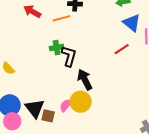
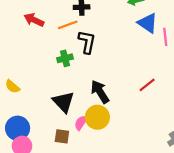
red line: (122, 49) -> (147, 85), moved
black L-shape: (69, 56) -> (87, 42), moved
black triangle: (35, 108) -> (63, 102), moved

